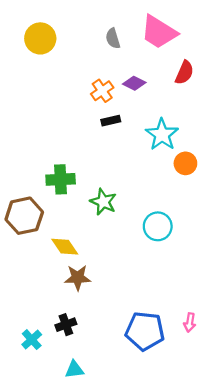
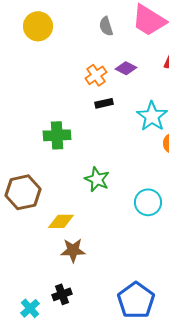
green cross: (61, 179) -> (57, 135), moved
yellow diamond: (65, 247) -> (61, 221), turned -56
blue pentagon: (145, 331) -> (136, 300), turned 30

